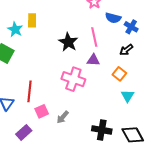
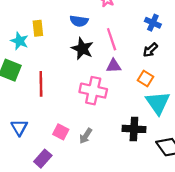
blue semicircle: (113, 18) -> (79, 21), moved
red line: (29, 91) -> (41, 84), moved
cyan triangle: (128, 96) -> (158, 103), size x1.6
pink square: (42, 111) -> (61, 132), turned -32
black cross: (102, 130) -> (134, 129), moved

